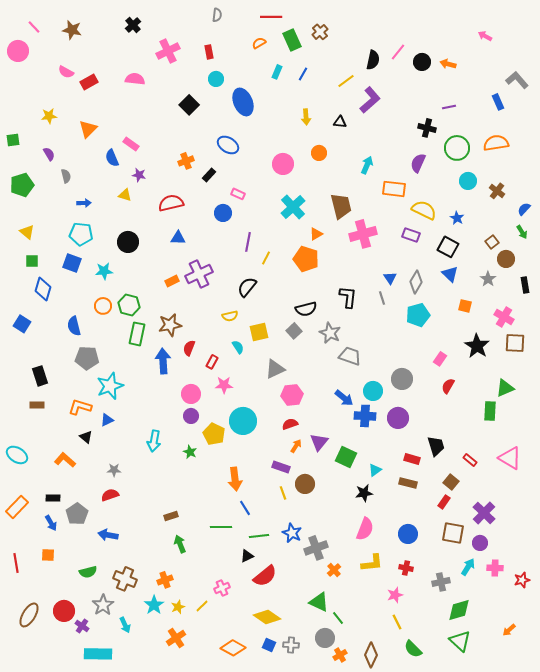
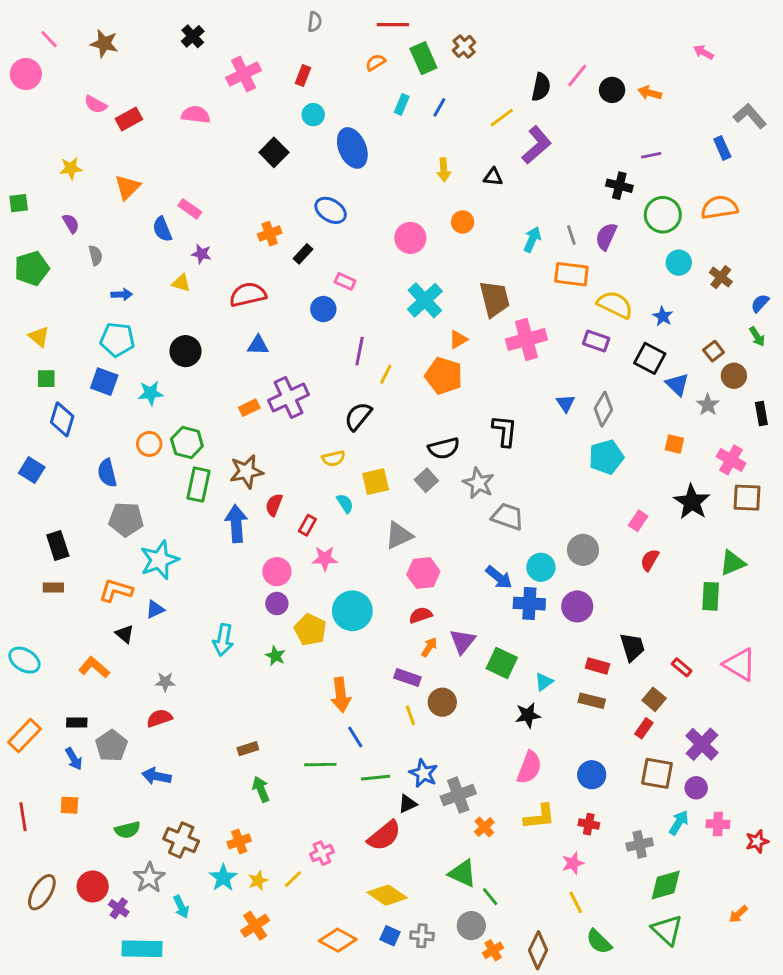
red rectangle: (209, 52) -> (303, 75), turned 32
blue triangle: (450, 274) -> (677, 384), moved
gray line: (382, 298) -> (571, 235), moved
black triangle: (247, 556) -> (407, 804), moved

